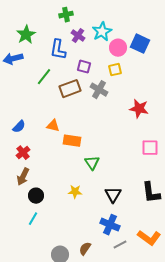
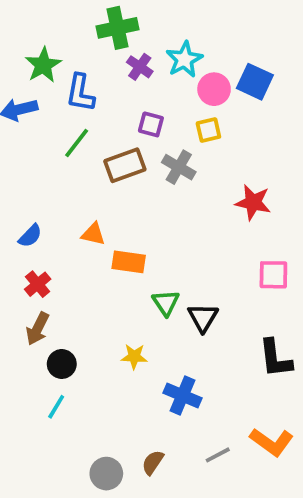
green cross: (66, 15) -> (117, 28), size x1.5
blue L-shape: (58, 50) -> (80, 93), moved
black triangle: (113, 195) -> (203, 318), moved
blue cross: (110, 225) -> (182, 396), moved

